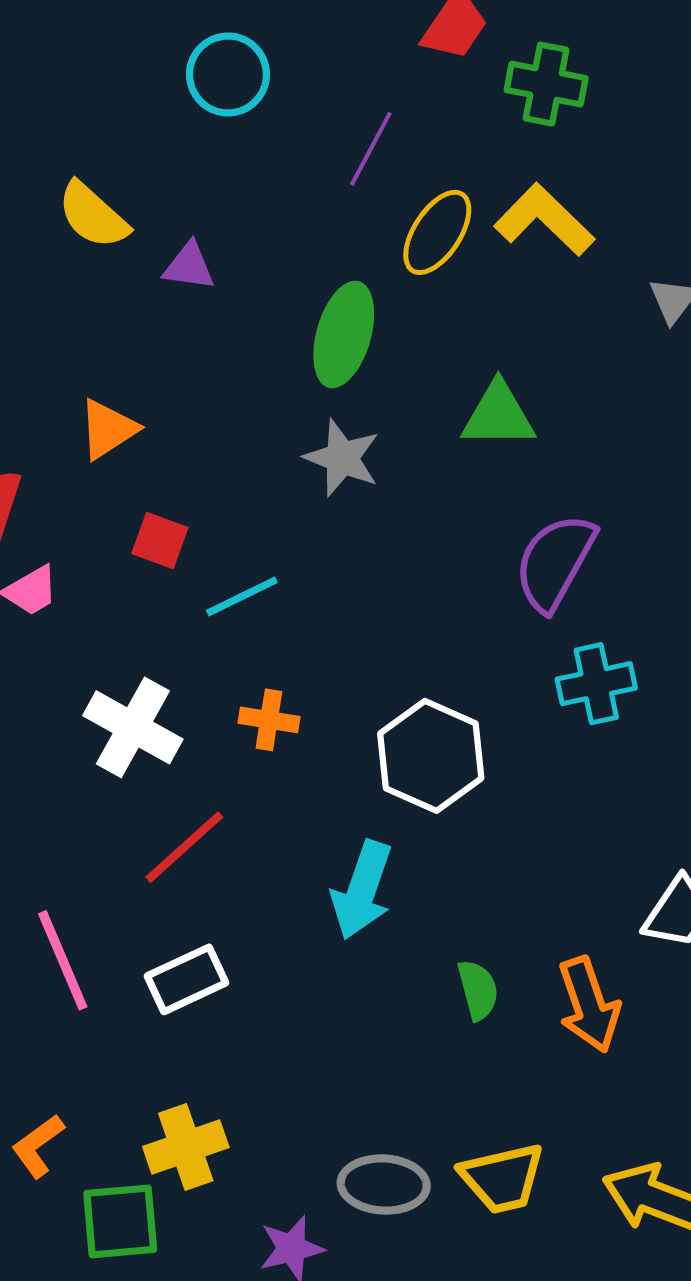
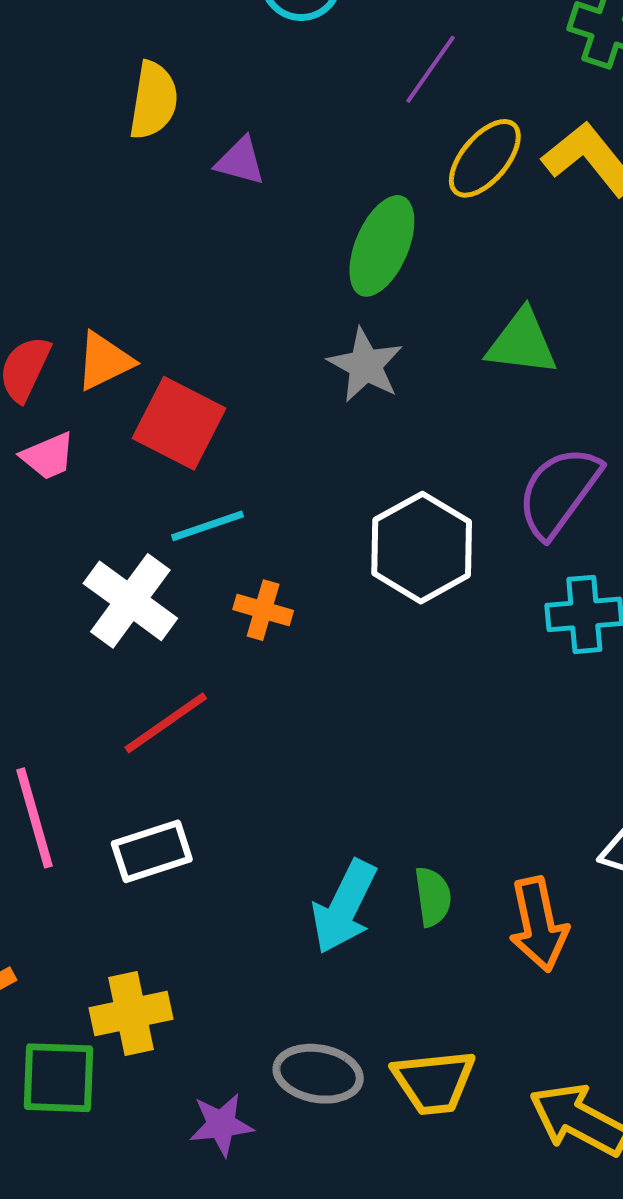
yellow semicircle: (93, 215) -> (153, 100), turned -130
orange triangle: (108, 429) -> (104, 361), moved
red square: (160, 541) -> (179, 423), size x1.6
cyan line: (242, 596) -> (208, 526), moved
white hexagon: (431, 756) -> (422, 548), moved
cyan arrow: (362, 890) -> (344, 907), moved

